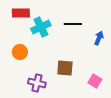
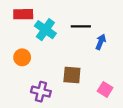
cyan cross: (41, 27) -> (45, 30), turned -30
blue arrow: (99, 38) -> (101, 42), moved

